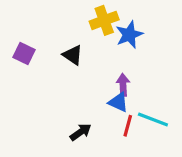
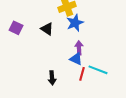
blue star: (129, 35) -> (75, 23), moved
black arrow: (81, 132) -> (52, 78), turned 120

